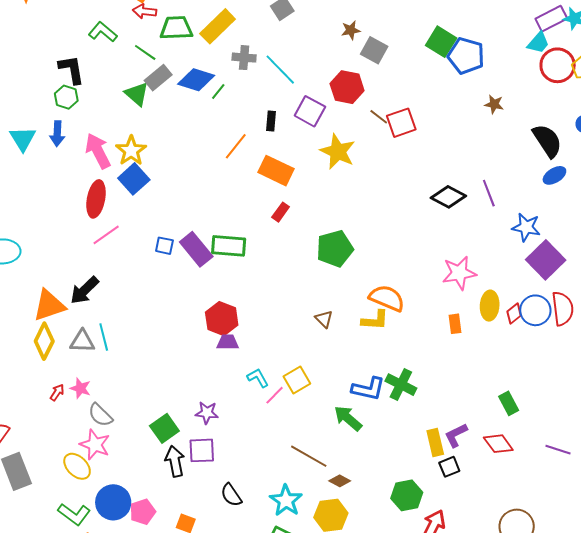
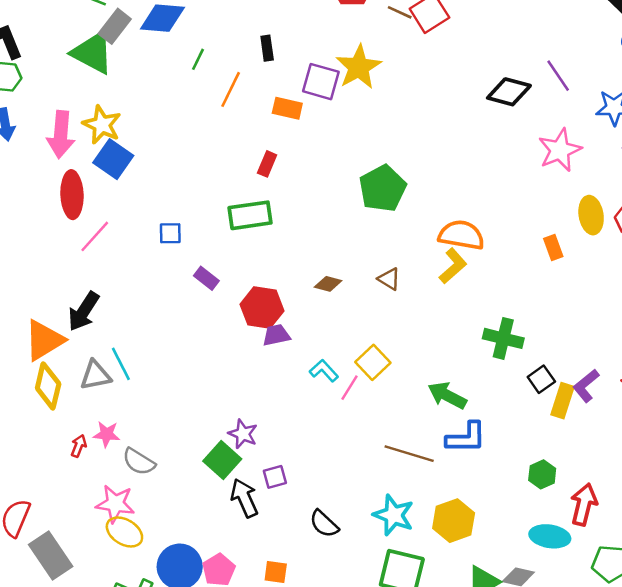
green line: (218, 92) -> (198, 59), moved
green triangle: (137, 94) -> (93, 53), size x1.4
purple square: (310, 111) -> (321, 82), moved
pink arrow: (98, 151) -> (61, 134), turned -135
yellow star: (338, 152) -> (359, 67), turned 30
orange rectangle: (276, 171) -> (287, 108), size x0.7
red rectangle: (281, 212) -> (267, 164), moved
purple rectangle: (196, 249) -> (206, 278), moved, size x0.6
pink star: (459, 273) -> (560, 150), moved
yellow L-shape: (375, 320) -> (453, 266), turned -32
blue L-shape: (368, 389) -> (466, 438), moved
purple star: (207, 413) -> (243, 434), moved, turned 30
yellow rectangle: (435, 443) -> (562, 401), turned 44
pink star: (95, 445) -> (115, 504), moved
purple square: (202, 450) -> (275, 477), size x0.7
black square: (449, 467) -> (541, 379), moved
brown diamond: (340, 481) -> (328, 284), moved
green hexagon: (407, 495) -> (542, 474), size x0.7

